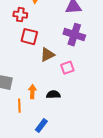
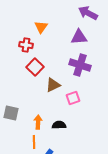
red square: (29, 37) -> (35, 67), turned 30
orange line: (19, 106) -> (34, 142), moved

